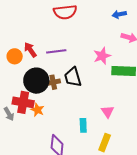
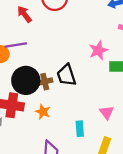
red arrow: (30, 50) -> (24, 14), moved
purple line: (56, 51) -> (16, 45), moved
orange star: (37, 110) -> (43, 112), moved

